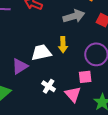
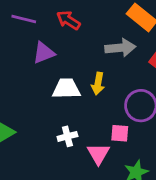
purple triangle: (20, 66) -> (44, 53), moved
white cross: (49, 86) -> (67, 136), turned 32

